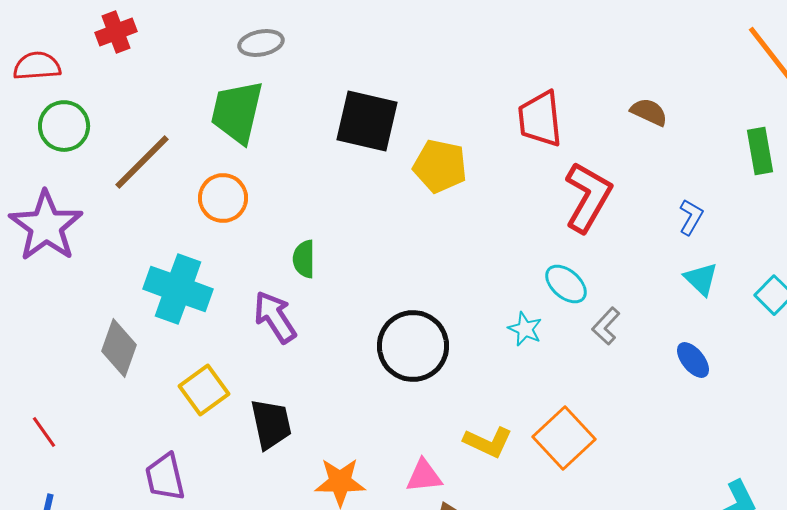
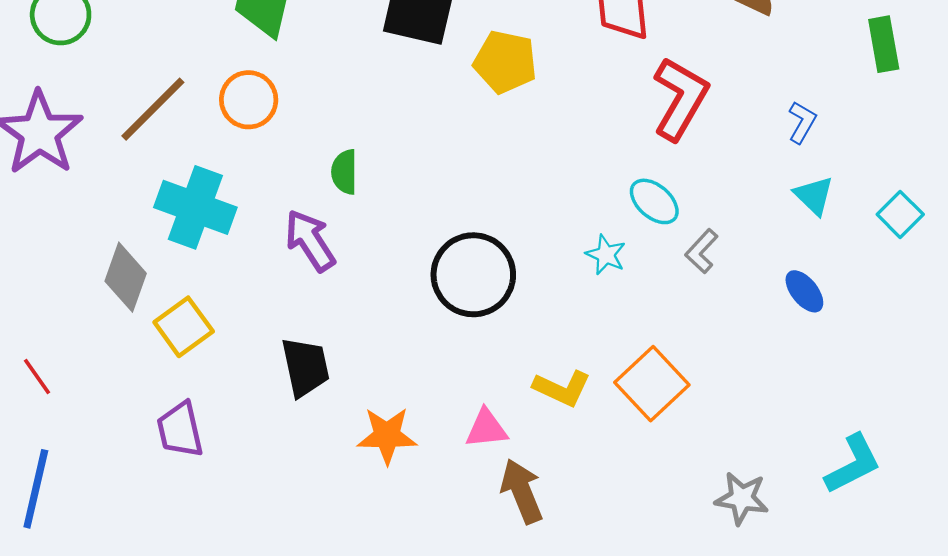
brown line: (142, 162) -> (153, 109), moved
yellow square: (204, 390) -> (184, 327), moved

